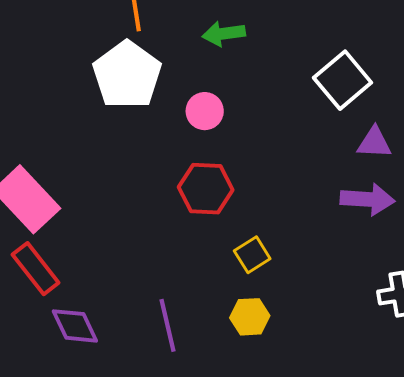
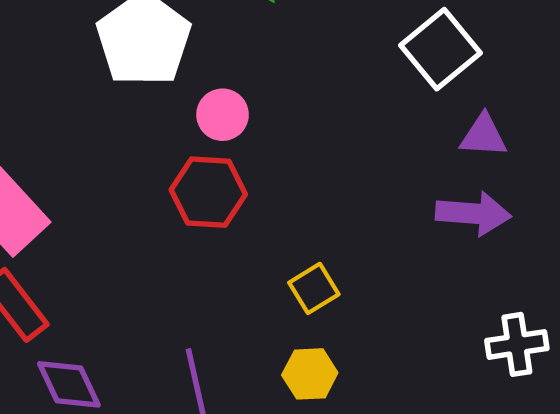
pink circle: (205, 111) -> (223, 115), moved
red hexagon: (206, 189) -> (208, 192), moved

